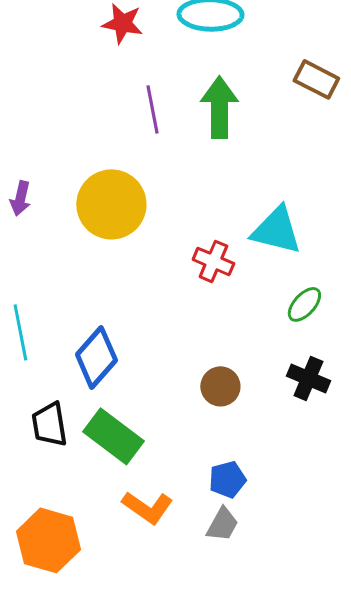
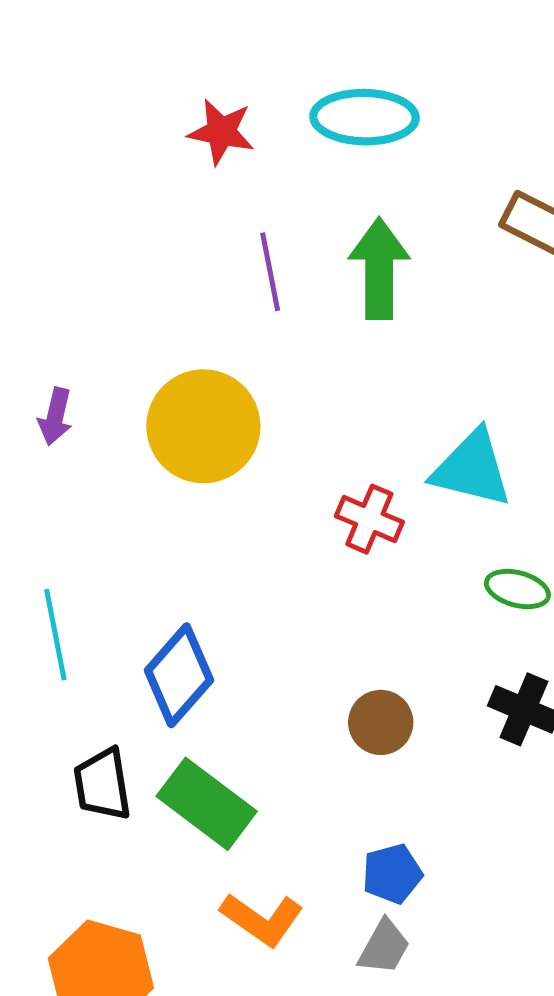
green ellipse: (304, 304) -> (517, 589), turned 63

